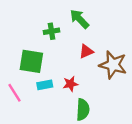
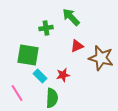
cyan rectangle: (45, 85) -> (40, 76), turned 56
pink line: (15, 93) -> (17, 93), moved
green semicircle: (83, 110) -> (52, 98), moved

